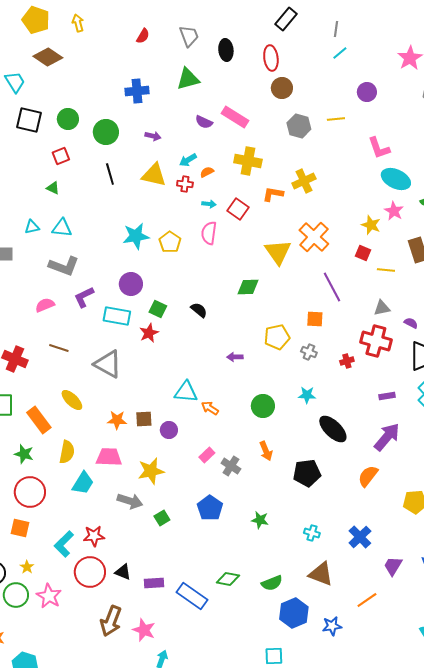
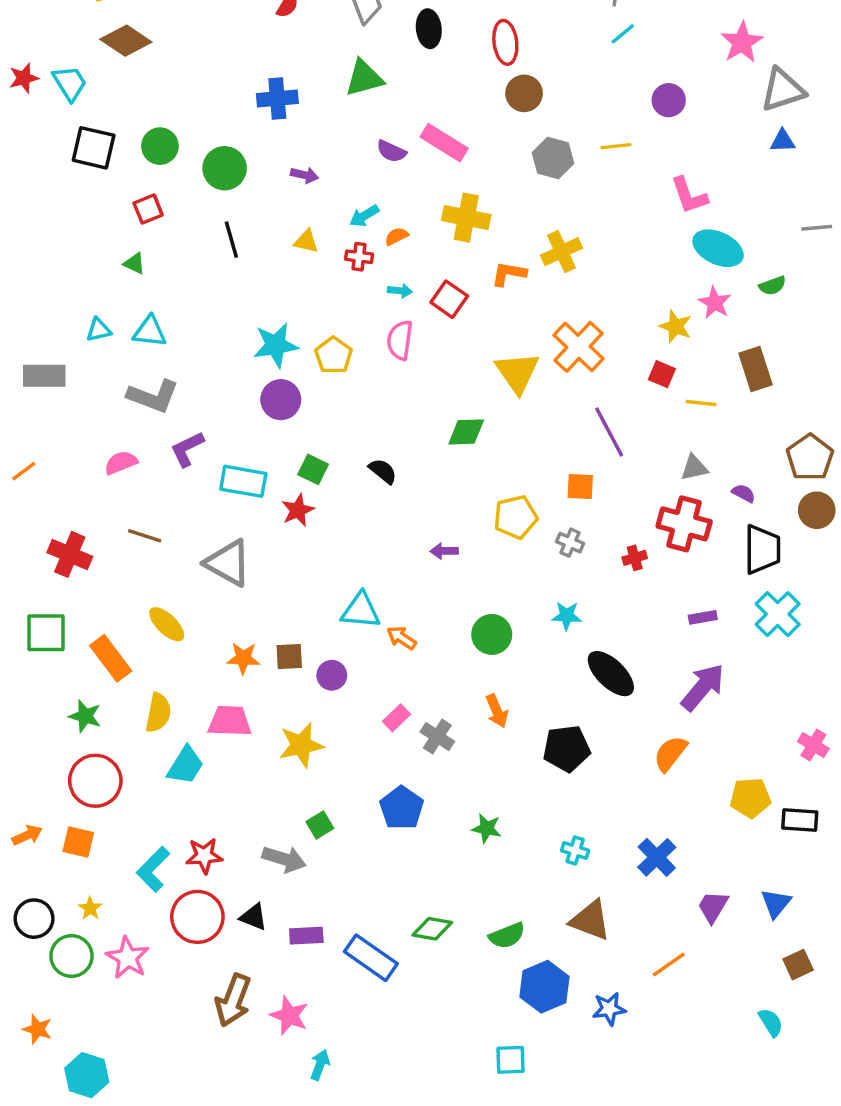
yellow triangle: (154, 175) -> (306, 241), size x0.6
purple circle: (131, 284) -> (281, 400), moved
gray arrow: (130, 501) -> (284, 859), moved

